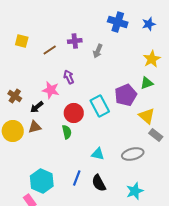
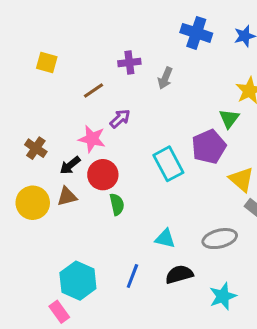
brown line: (50, 50) -> (93, 91), moved
purple arrow: (69, 77) -> (120, 119), turned 72
green triangle: (147, 83) -> (229, 119), moved, turned -32
red circle: (74, 113) -> (103, 175), moved
black semicircle: (99, 183) -> (179, 274), moved, turned 102

